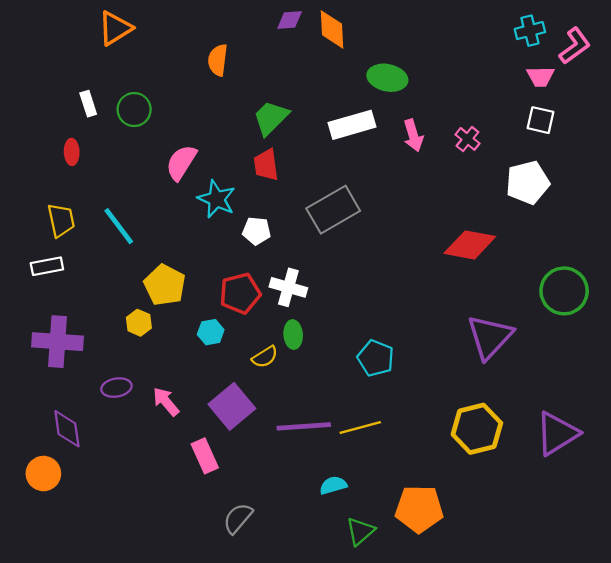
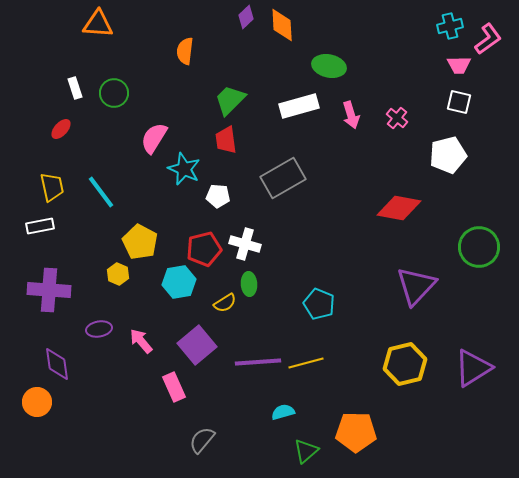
purple diamond: (290, 20) -> (246, 17), turned -40
orange triangle: (115, 28) -> (98, 24), turned 36
red ellipse: (72, 152) -> (61, 129), turned 45
cyan hexagon: (211, 332) -> (179, 282), size x1.5

